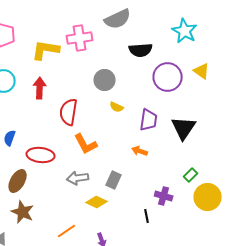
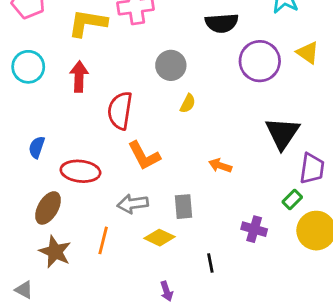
yellow semicircle: (117, 107) -> (188, 103), turned -88
purple trapezoid: (149, 120) -> (312, 168), moved
gray rectangle: (114, 180) -> (184, 207), turned -30
black line: (147, 216) -> (210, 263), moved
orange line: (67, 231) -> (103, 240), moved, turned -42

